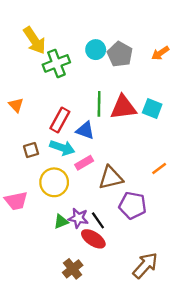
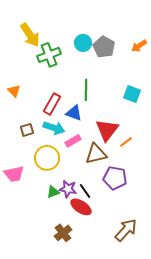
red triangle: (123, 107) -> (107, 130), moved, turned -45
orange line: (159, 168) -> (126, 142), moved

